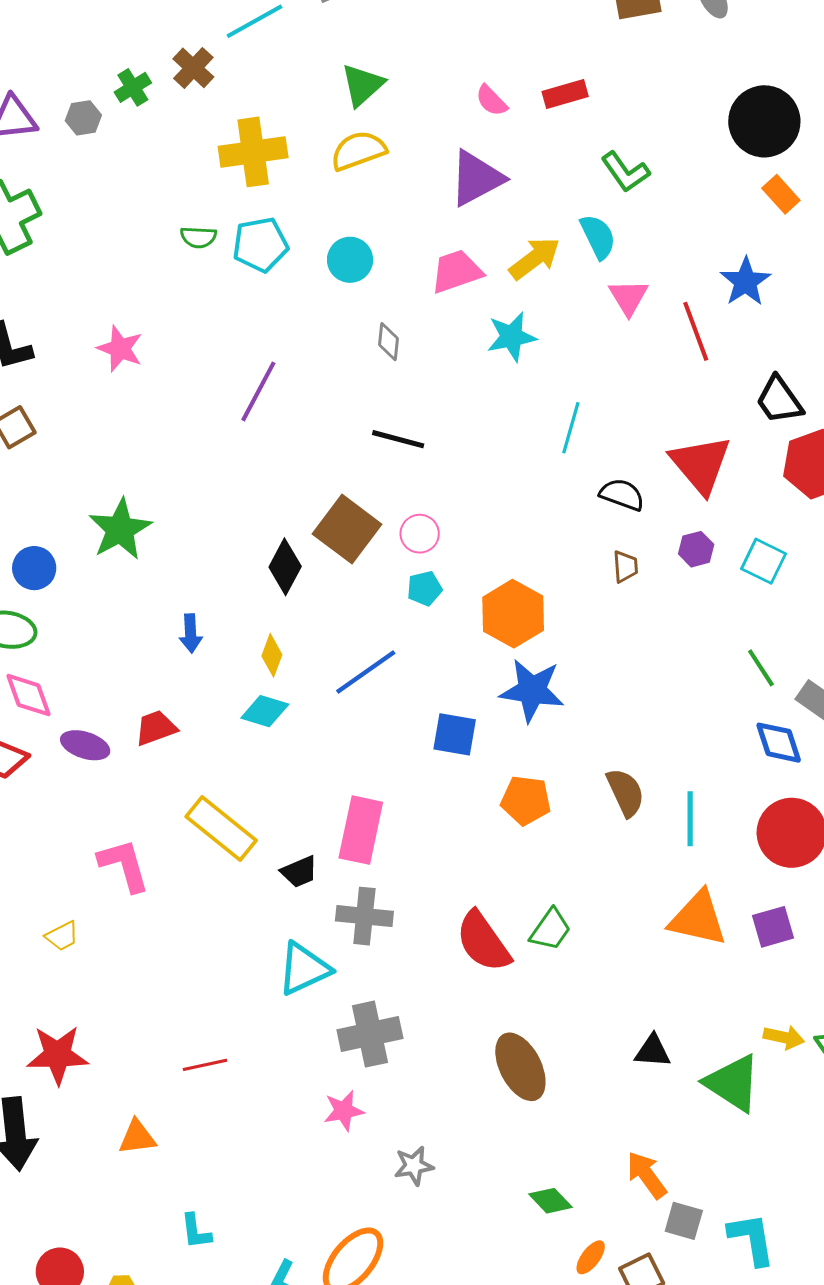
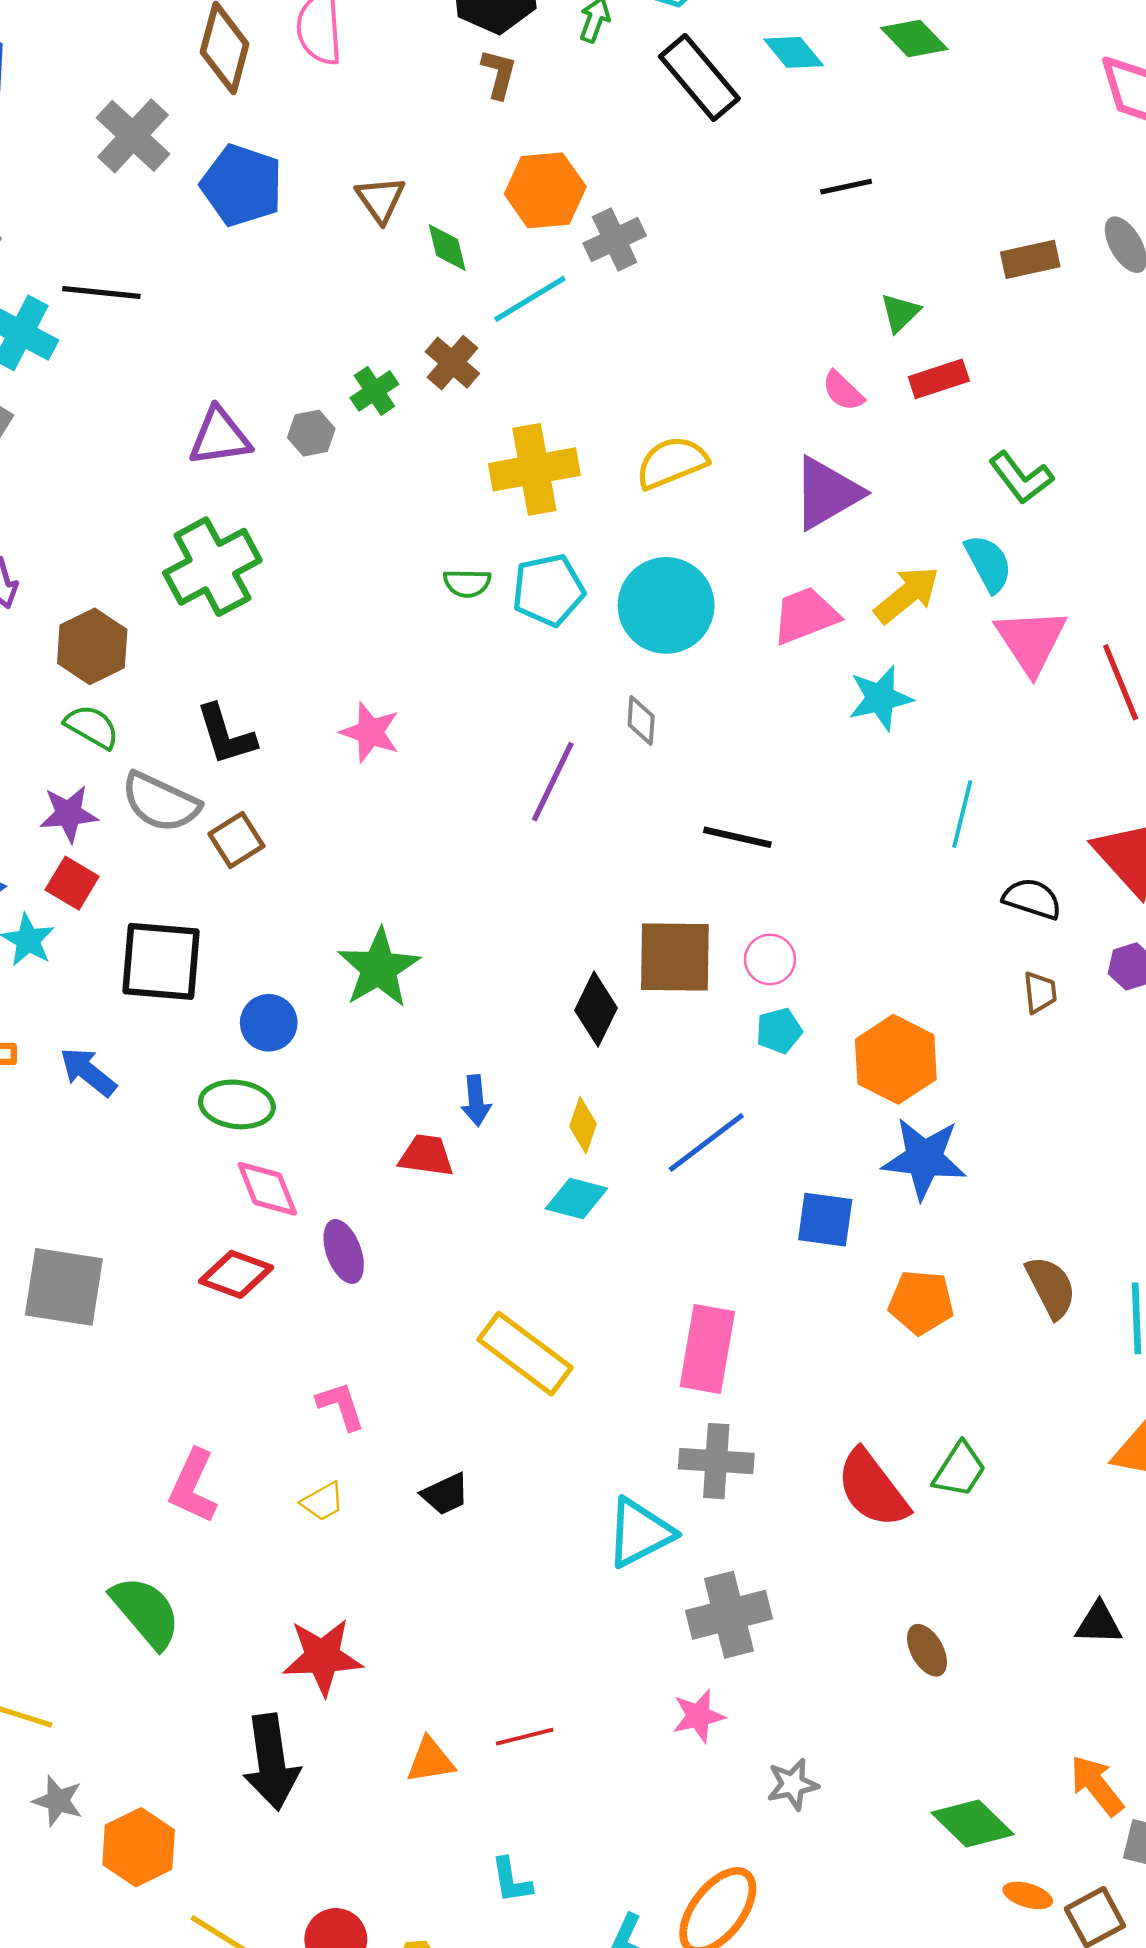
green triangle: (363, 85) -> (900, 313), moved, size x0.7
cyan circle: (350, 260) -> (666, 605), size x1.6
pink triangle: (628, 297) -> (1031, 641), size x1.4
gray diamond: (388, 342) -> (641, 720), moved
brown square: (347, 529) -> (675, 957), turned -34
red trapezoid: (156, 728) -> (426, 1156), moved, turned 30
purple ellipse: (85, 745) -> (344, 1252), turned 54
pink L-shape: (124, 865) -> (341, 1406), moved, size x0.7
black trapezoid: (299, 872) -> (445, 1494), moved
red line: (205, 1065) -> (525, 1737), moved
brown ellipse: (520, 1067) -> (927, 1650), size x0.6
green diamond: (550, 1201) -> (973, 1823), size x1.4
orange ellipse: (591, 1257) -> (1028, 1895), turned 72

